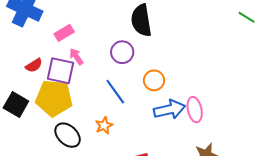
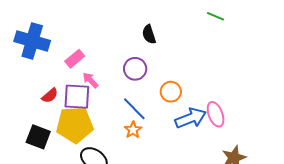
green line: (246, 17) -> (215, 16), moved
black semicircle: (141, 20) -> (149, 34), size x0.6
orange star: (104, 126) -> (133, 130), moved

